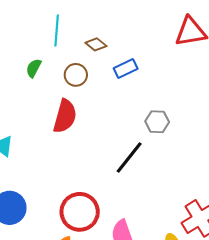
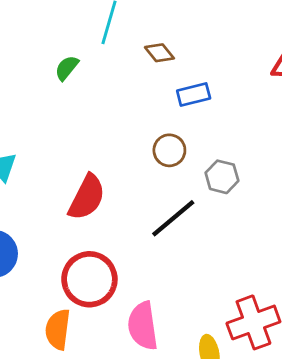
brown circle: (76, 75) -> (169, 150), moved
red semicircle: (65, 116) -> (87, 197), moved

